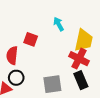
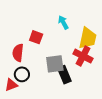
black rectangle: (81, 80) -> (64, 75), moved
gray square: (52, 84) -> (55, 64), moved

